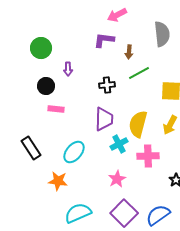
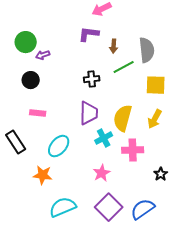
gray semicircle: (162, 34) -> (147, 50), moved
purple arrow: (68, 69) -> (43, 55), moved, turned 72
pink rectangle: (56, 109) -> (38, 113), moved

